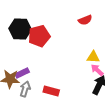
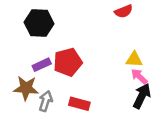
red pentagon: (39, 36) -> (68, 62), moved
purple rectangle: (22, 73) -> (42, 65), moved

